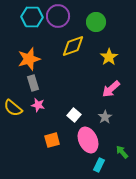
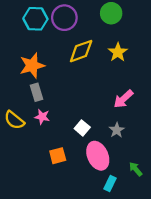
green circle: (96, 22) -> (111, 13), moved
yellow star: (109, 57) -> (118, 52), moved

